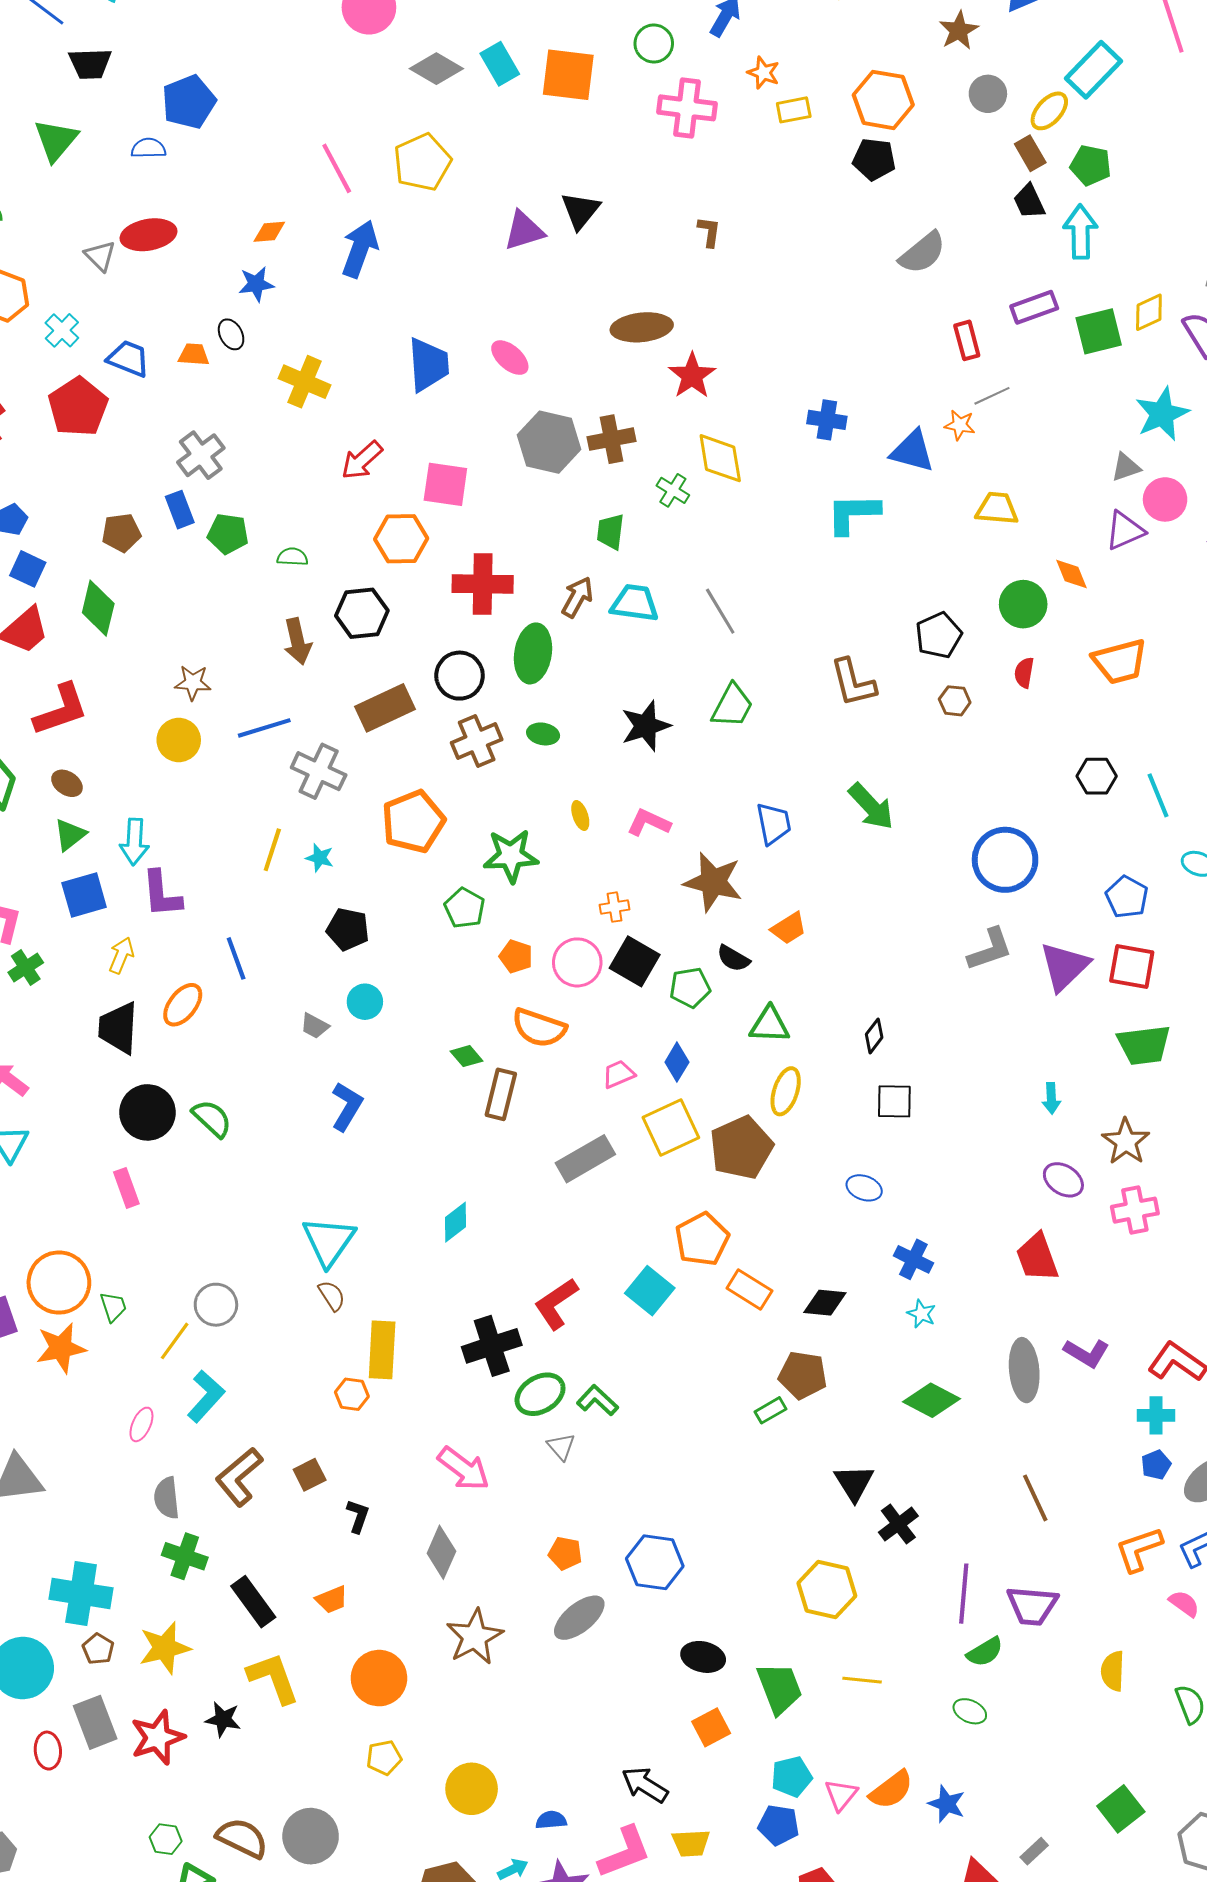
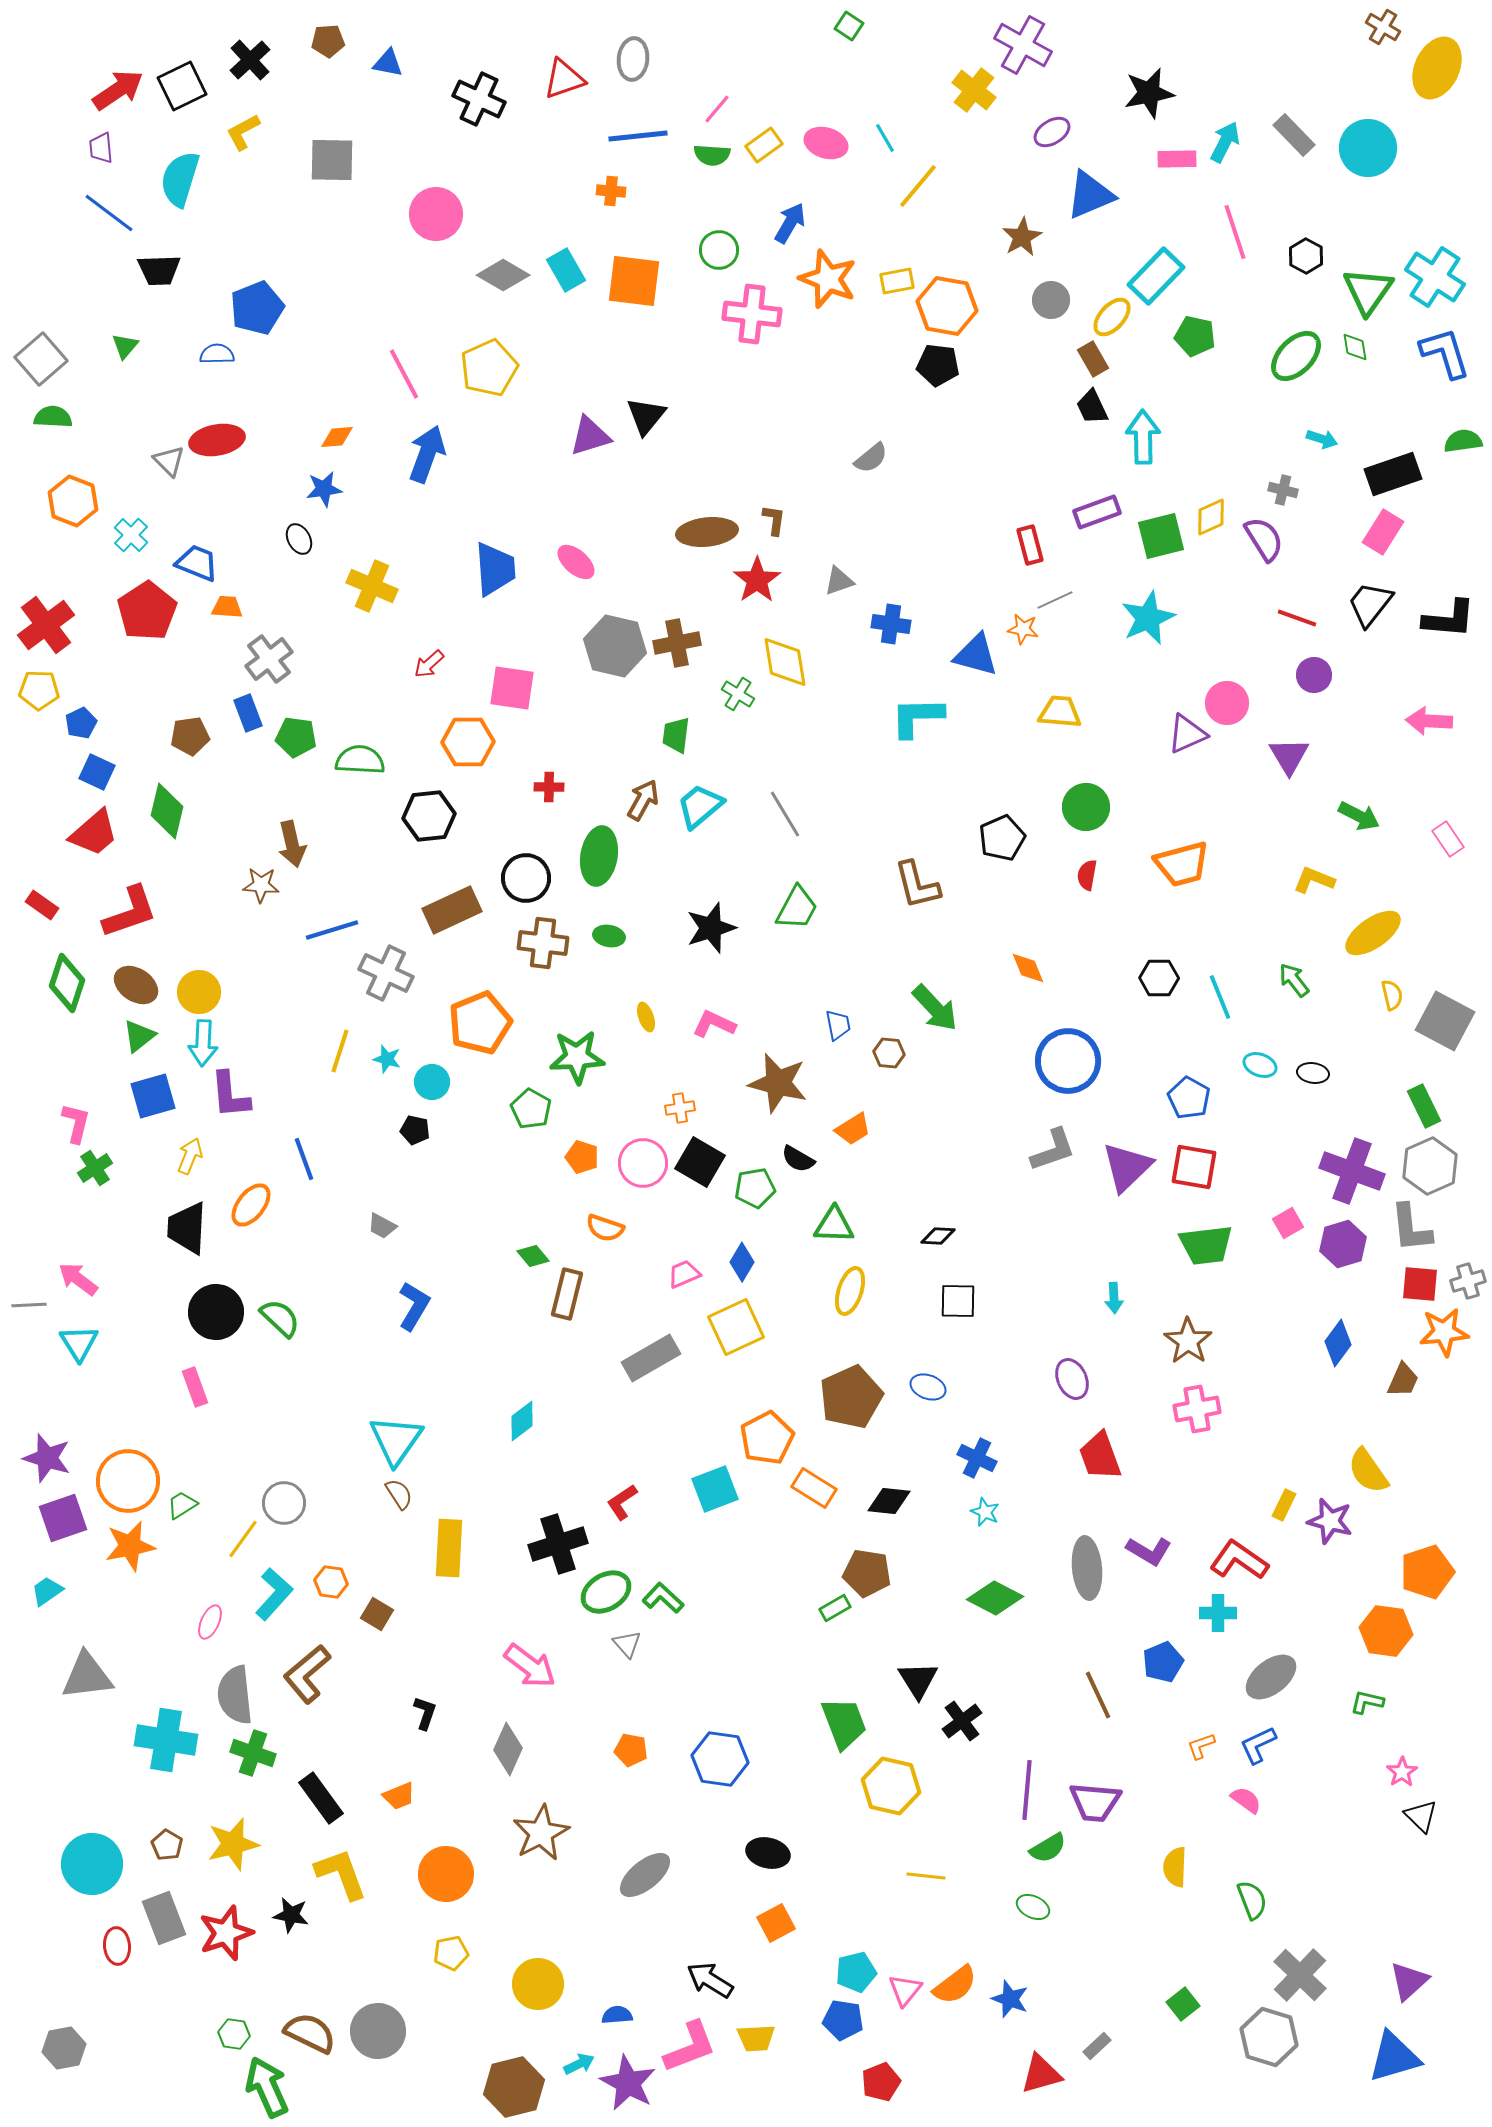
orange star: (763, 73) -> (828, 279), size x1.8
yellow rectangle: (794, 110) -> (897, 281), moved
green triangle: (56, 140) -> (125, 346), size x0.6
green pentagon: (1091, 165) -> (1195, 336), moved
brown L-shape: (709, 232) -> (774, 520), moved
gray semicircle: (923, 253) -> (871, 458), moved, size x0.7
orange trapezoid: (194, 355) -> (227, 607), moved
cyan star: (1162, 414) -> (1148, 618), moved
red arrow: (362, 460) -> (429, 664), size x0.7
gray triangle: (1126, 467) -> (839, 581), moved
green semicircle: (292, 557) -> (360, 760), size x1.6
orange diamond: (1071, 574) -> (1028, 968), moved
red cross: (483, 584) -> (549, 787), size x0.5
cyan trapezoid: (635, 603) -> (700, 806), turned -48
brown arrow: (297, 641) -> (292, 844), moved
brown hexagon: (955, 701) -> (889, 1053), moved
yellow circle: (179, 740) -> (199, 992), moved
brown cross: (477, 741) -> (543, 943), turned 30
brown ellipse: (67, 783) -> (136, 985), size x1.4
blue trapezoid: (774, 824) -> (838, 1025), size x0.7
black pentagon: (348, 929) -> (415, 1130), size x0.7
cyan circle: (365, 1002) -> (432, 1082), moved
orange semicircle: (539, 1028) -> (605, 1228), size x0.7
black diamond: (874, 1036) -> (938, 1236), turned 56
brown pentagon: (741, 1148) -> (851, 1397), moved
purple ellipse: (1063, 1180) -> (1072, 1379), moved, turned 33
cyan square: (650, 1291) -> (715, 1489), turned 30
red L-shape: (556, 1304) -> (622, 1502), size x0.7
green trapezoid: (113, 1307) -> (182, 1505), turned -104
orange hexagon: (352, 1394) -> (331, 1582), moved
blue pentagon: (1156, 1465) -> (1163, 1662), moved, size x1.4
brown square: (310, 1475) -> (377, 1614), moved, turned -32
gray semicircle: (167, 1498) -> (235, 1695), size x1.4
orange L-shape: (1139, 1549) -> (1201, 1746), size x0.6
cyan cross: (81, 1594) -> (166, 1740), moved
gray ellipse: (579, 1618) -> (645, 1875), moved
green trapezoid: (780, 1688) -> (844, 1723), moved
green square: (1121, 1809) -> (1183, 2004), size x0.7

